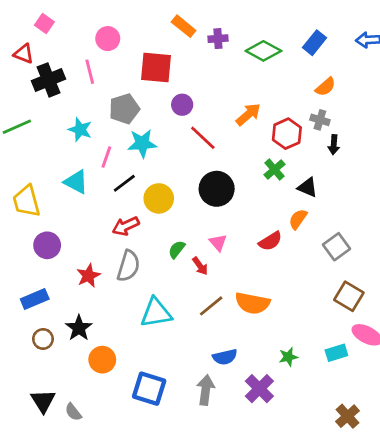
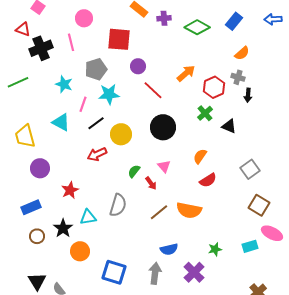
orange semicircle: (298, 219) -> (200, 156), moved
red semicircle: (270, 241) -> (208, 180), moved
gray semicircle: (128, 266) -> (118, 205), moved
cyan triangle: (156, 313) -> (88, 217), moved, size x0.7

